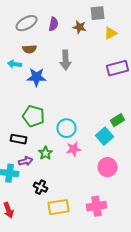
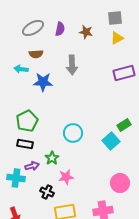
gray square: (98, 13) -> (115, 18), moved
green pentagon: (34, 116) -> (27, 121), moved, turned 30
pink star: (74, 149) -> (66, 177), moved
pink circle: (108, 167) -> (120, 183), moved

